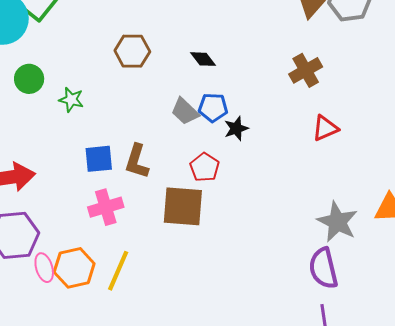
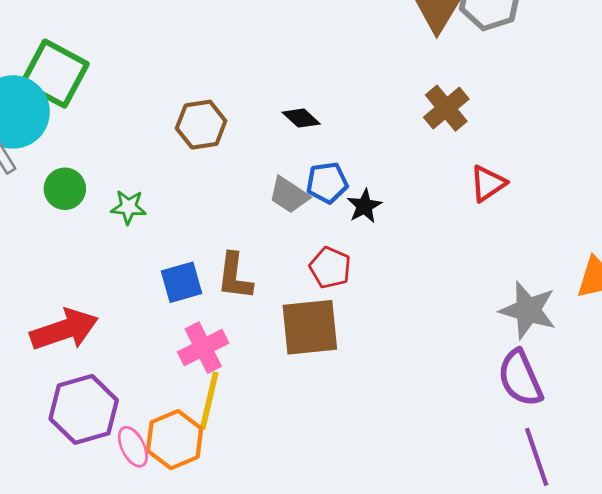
yellow line: (118, 271) -> (209, 401), moved

